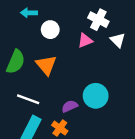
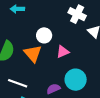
white circle: (50, 30) -> (44, 35), moved
pink triangle: (85, 41) -> (63, 52), moved

